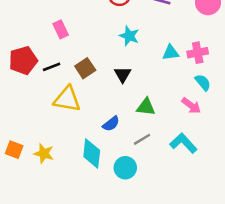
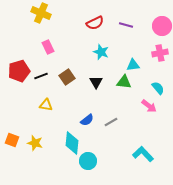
pink cross: (198, 53) -> (160, 53), moved
yellow triangle: (67, 99) -> (46, 105), moved, size x0.6
green triangle: (146, 107) -> (124, 82), moved
gray line: (142, 139) -> (111, 122), moved
cyan L-shape: (183, 143) -> (143, 154), moved
cyan circle: (125, 168) -> (88, 161), moved

